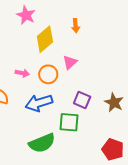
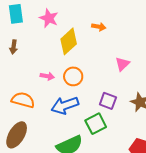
orange arrow: (76, 26) -> (99, 27), turned -72
pink triangle: (70, 62) -> (122, 64), moved
green square: (69, 122) -> (96, 124), turned -30

